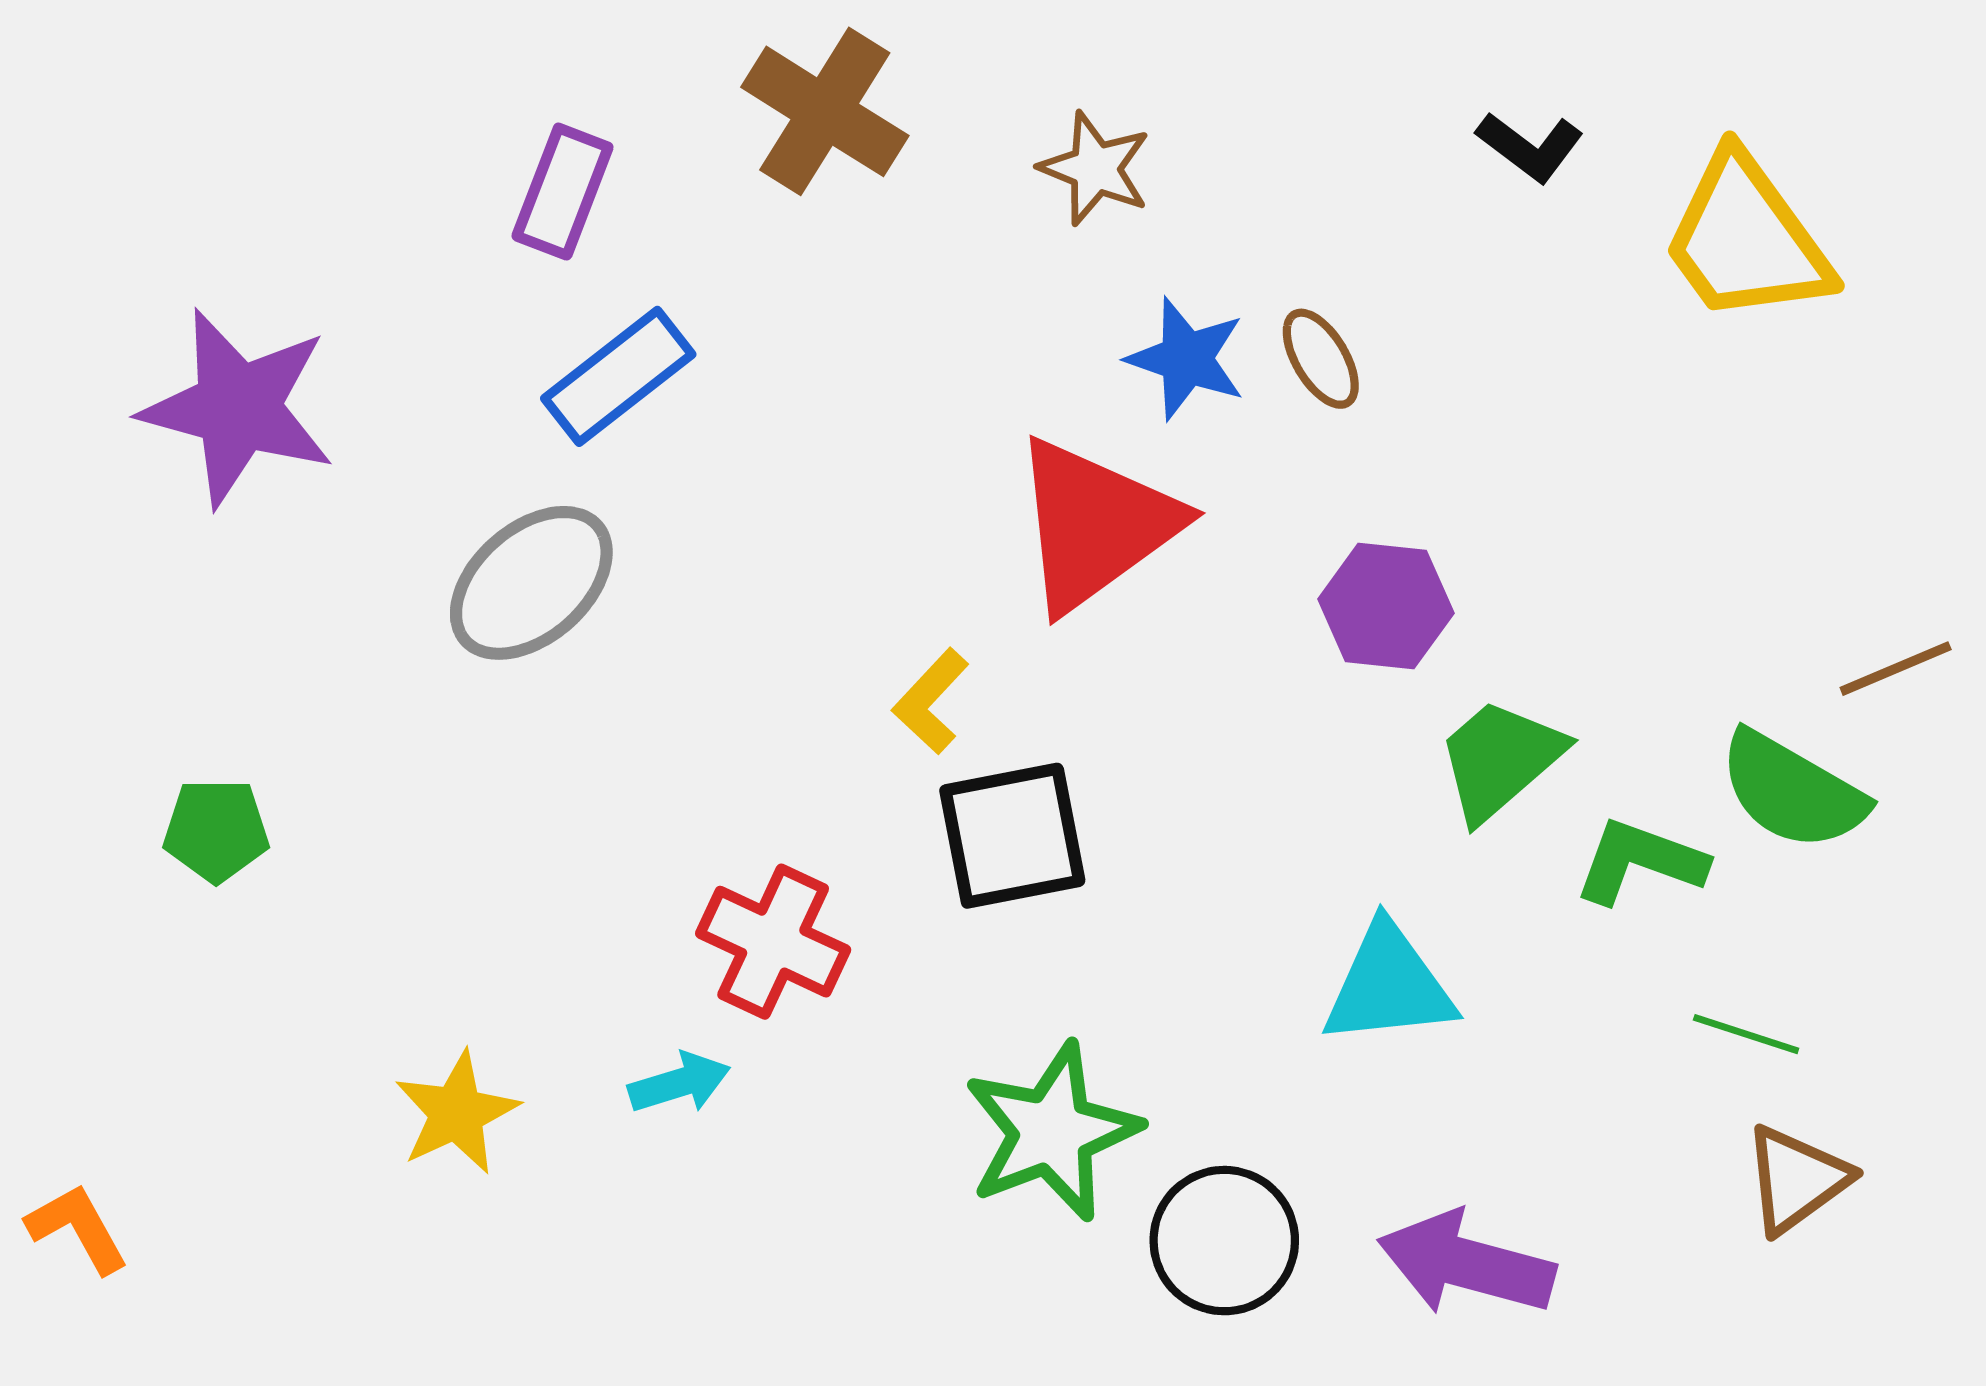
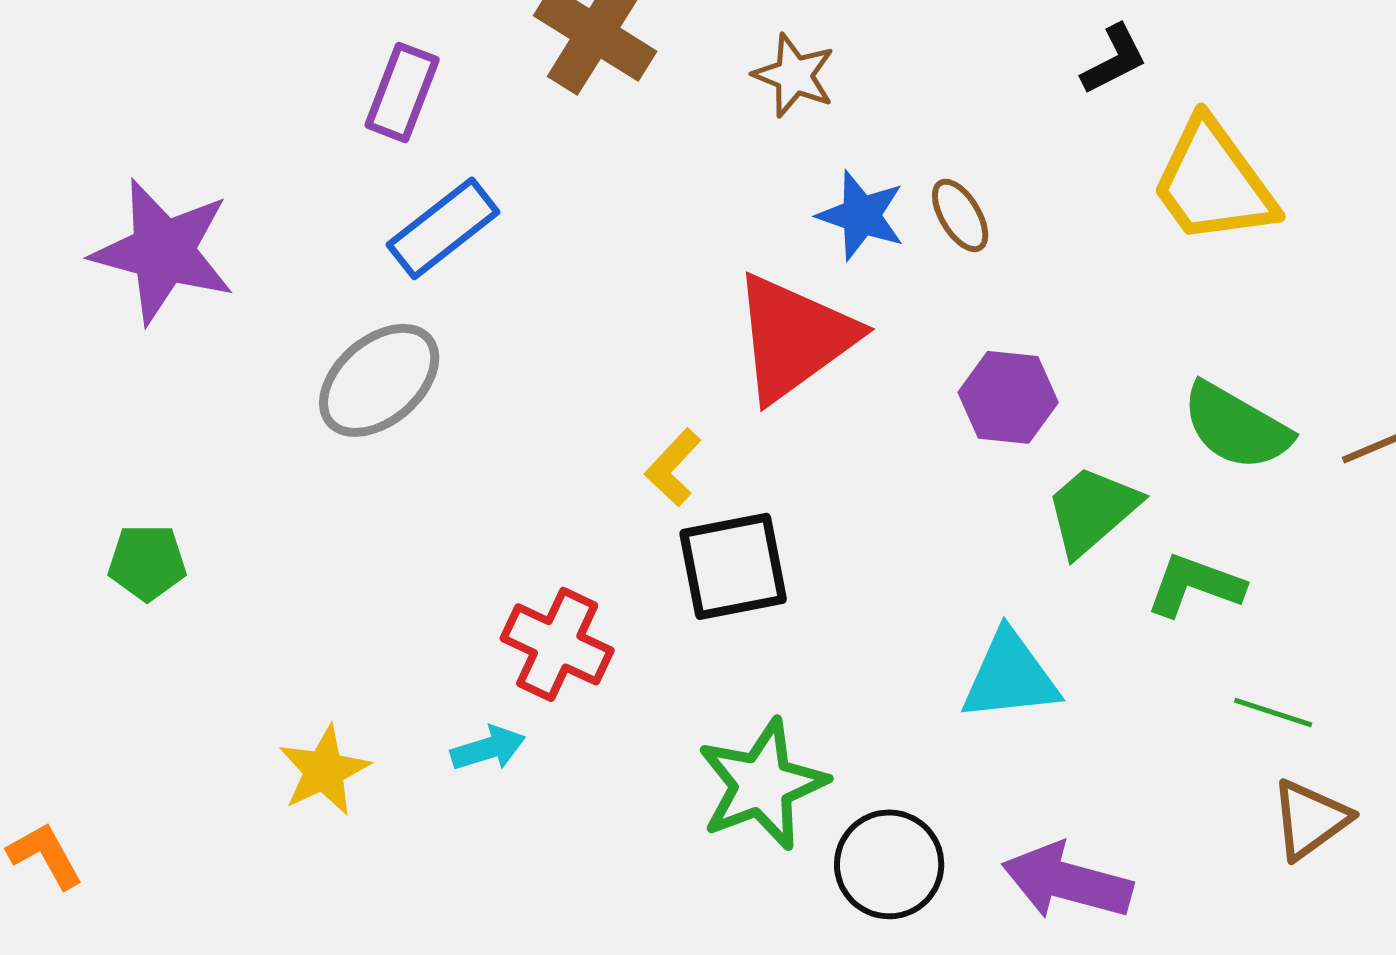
black L-shape: (1530, 147) -> (1114, 59), turned -64
yellow trapezoid: (1746, 239) -> (1213, 182), moved
green semicircle: (1792, 791) -> (1236, 426), moved

